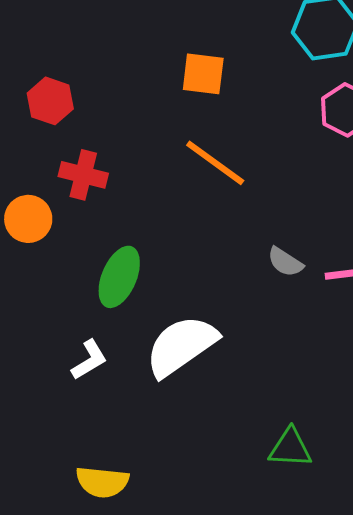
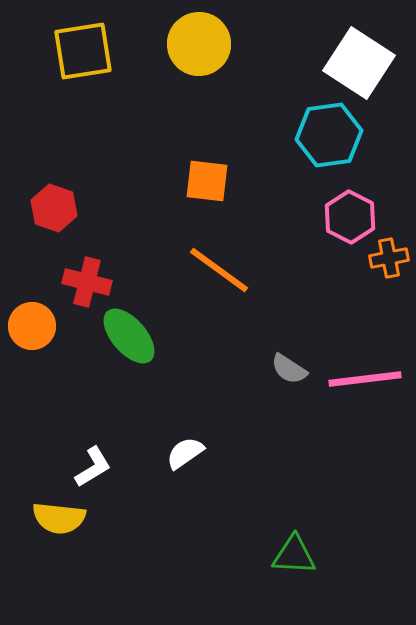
green ellipse: (119, 277) -> (129, 336), moved, turned -64
white semicircle: (181, 346) -> (185, 453), size x0.5
yellow semicircle: (102, 482) -> (59, 518), moved

